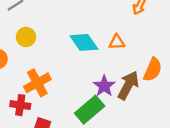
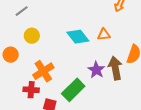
brown arrow: (128, 85) -> (115, 68), turned -35
green rectangle: (90, 110) -> (73, 90), moved

